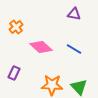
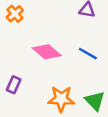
orange cross: (16, 27) -> (15, 14), moved

